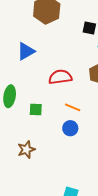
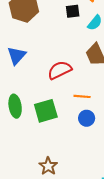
green square: (36, 110) -> (46, 111), size x1.6
brown star: (26, 150) -> (48, 166), moved

